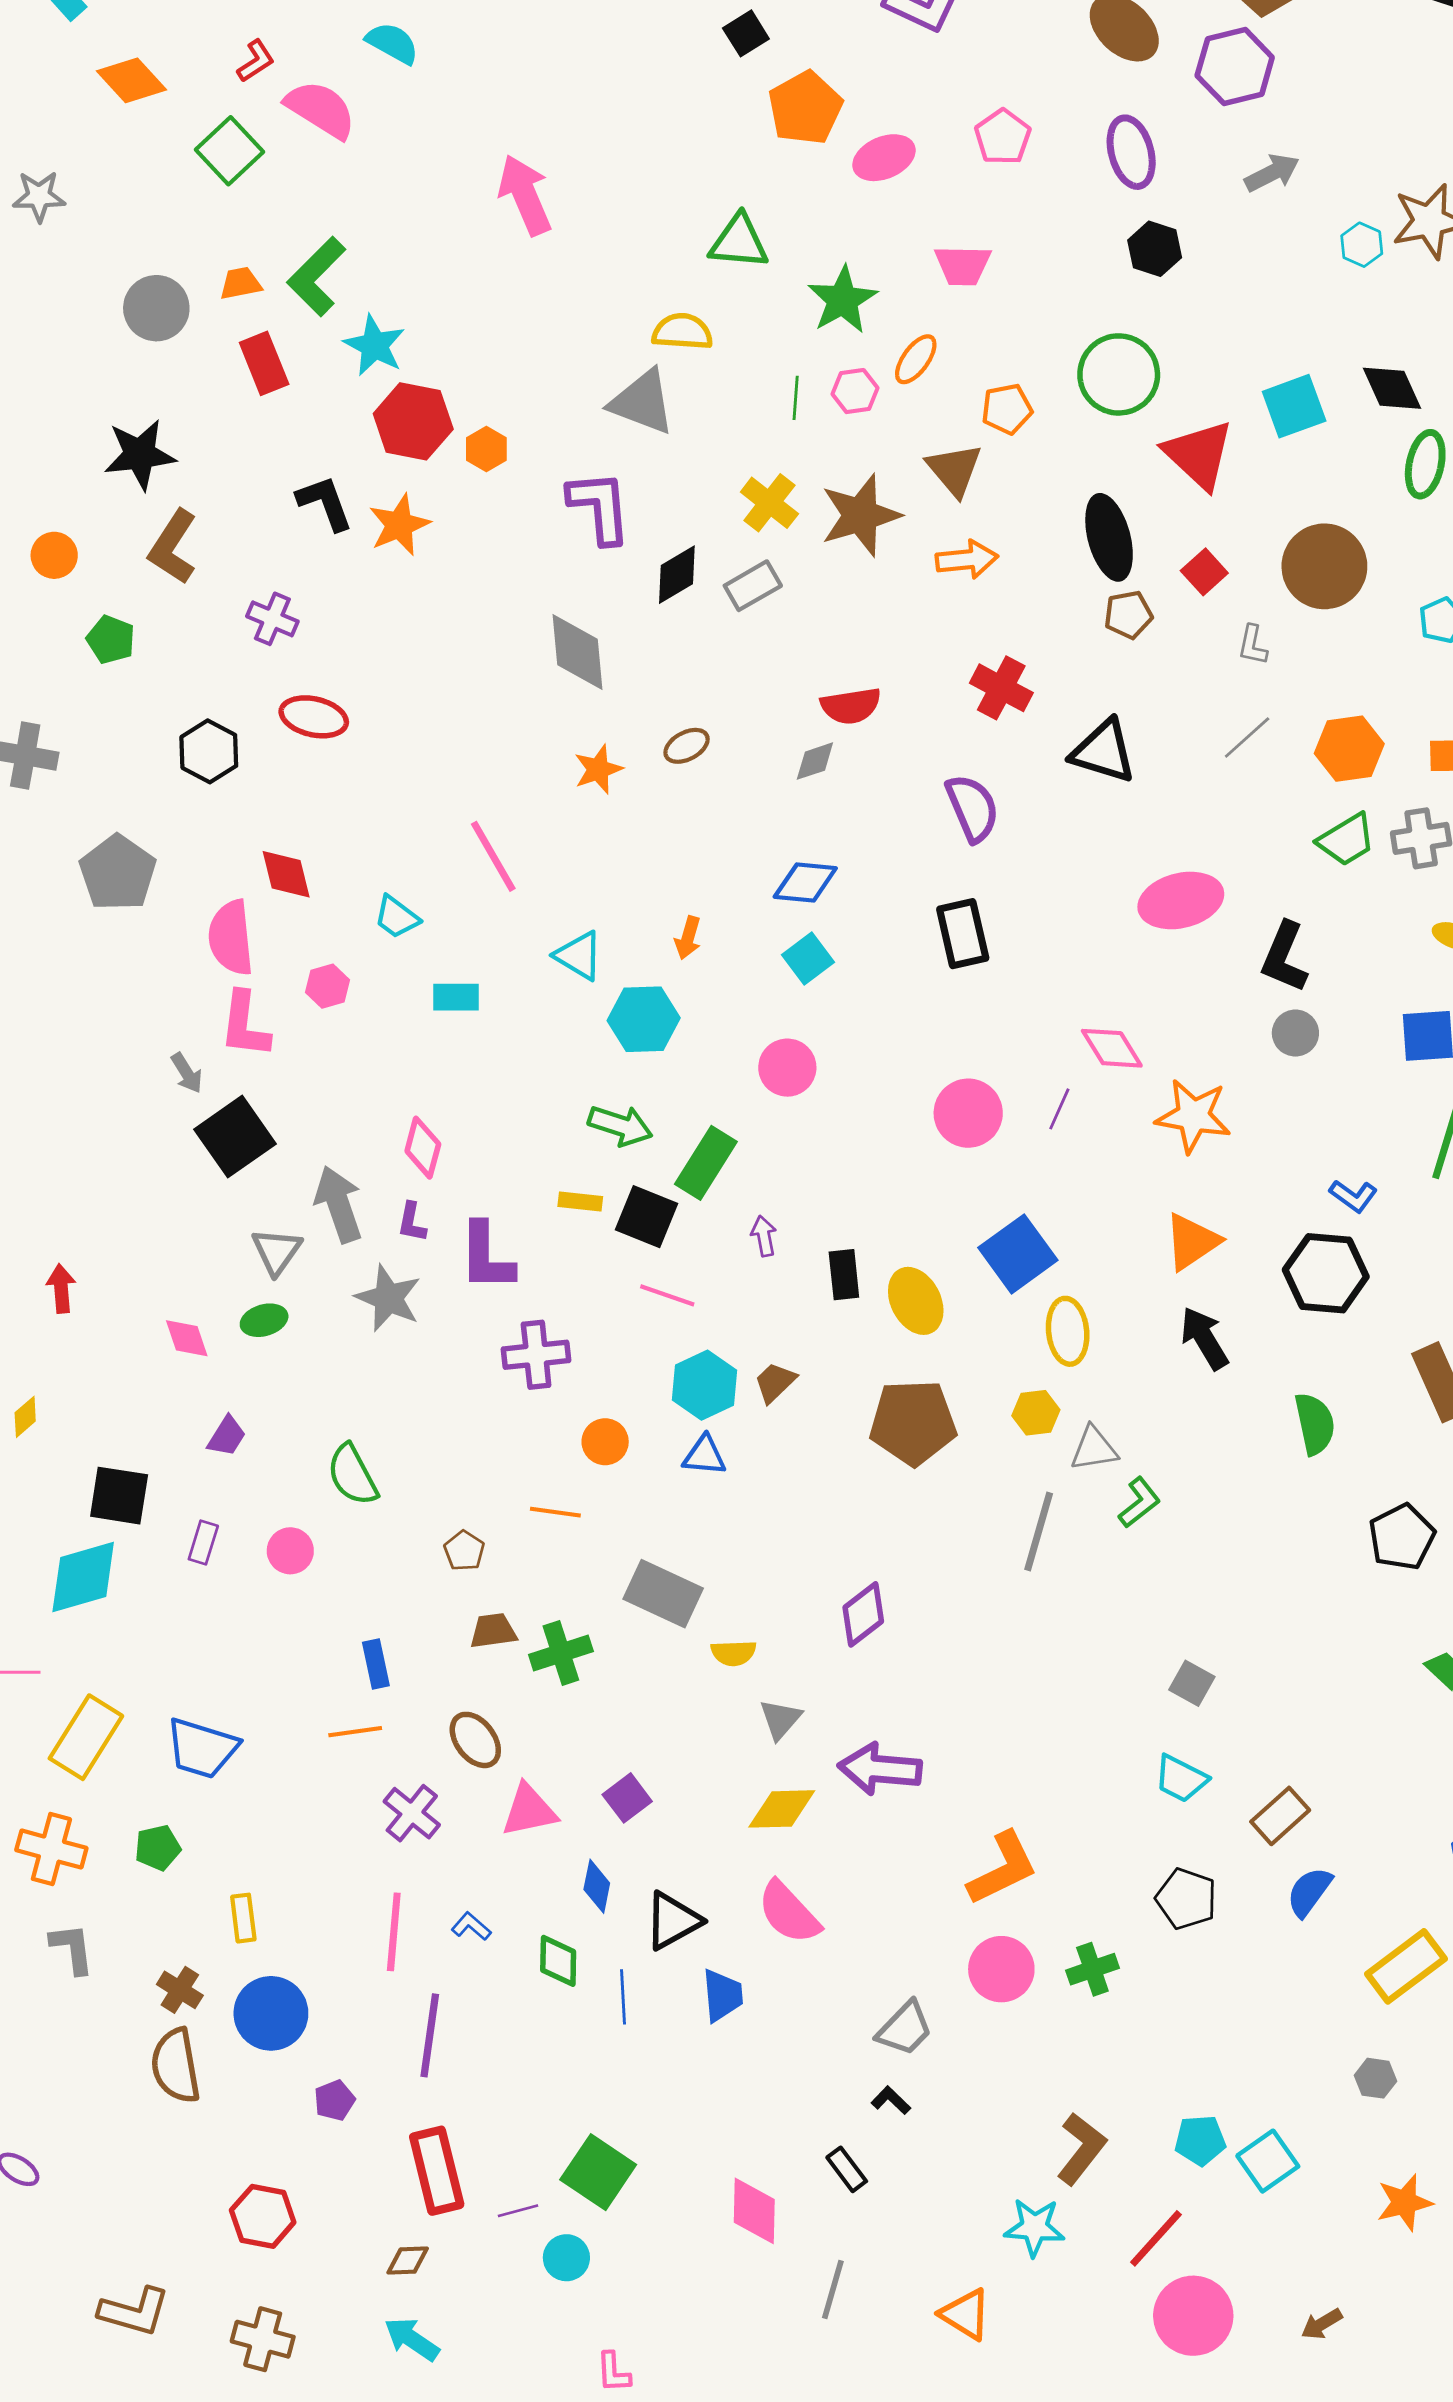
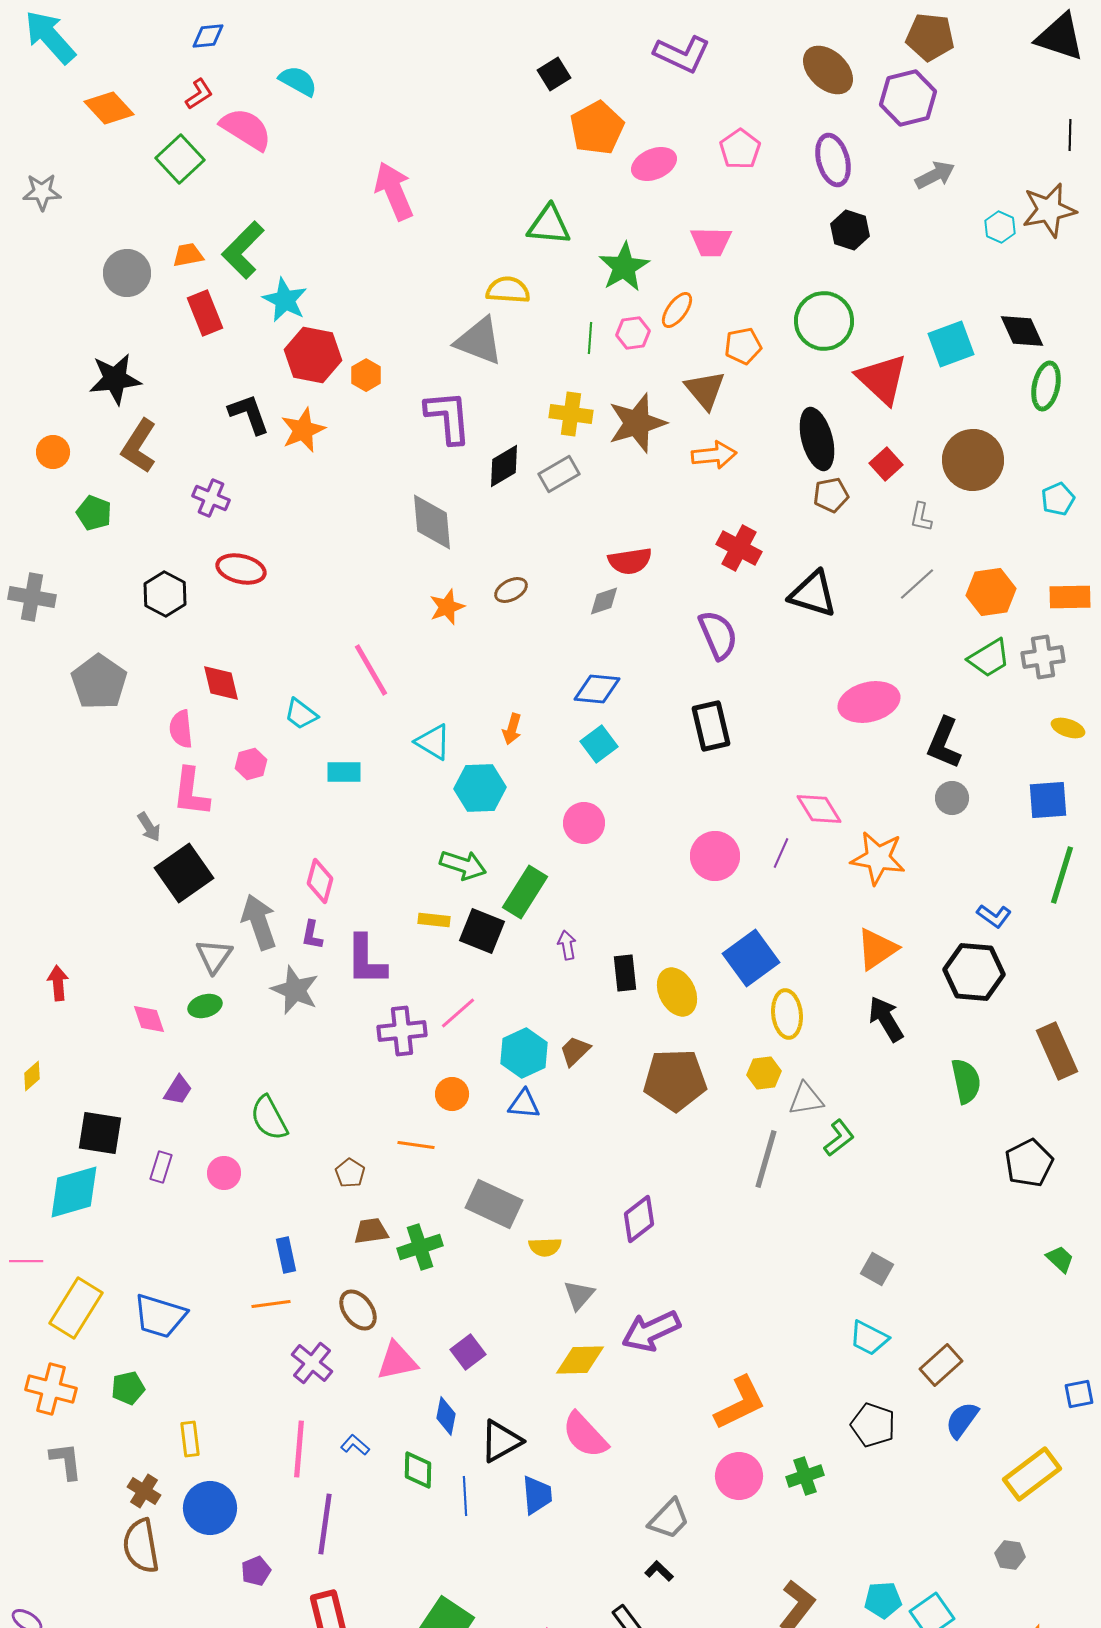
yellow cross: (769, 503) -> (571, 414), turned -30
pink semicircle: (231, 938) -> (181, 729), size x0.7
pink line: (667, 1295) -> (458, 1013), moved, turned -60
purple arrow: (880, 1769) -> (651, 1331), turned -30

